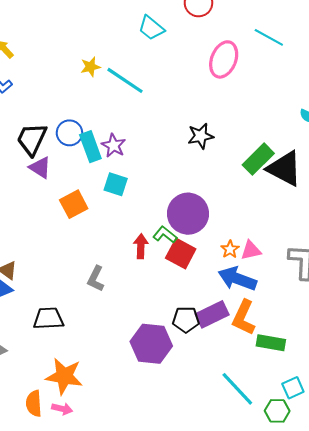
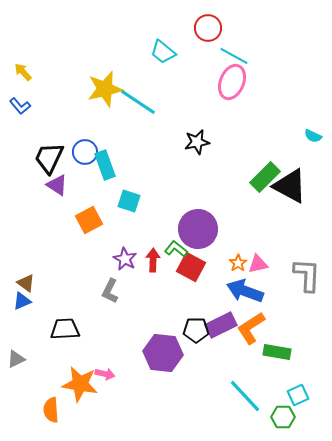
cyan line: (269, 37) -> (234, 56), moved
yellow star: (90, 67) -> (105, 89), size x1.8
black star: (201, 136) -> (197, 142), moved
purple star: (114, 145) -> (125, 259), moved
orange L-shape: (244, 317) -> (251, 328), turned 32
pink arrow: (62, 409) -> (105, 374), moved

